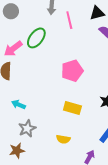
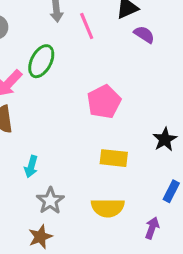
cyan arrow: (19, 104) -> (31, 166), turned -88
yellow semicircle: (63, 139) -> (108, 208), size x1.5

